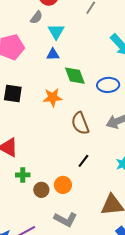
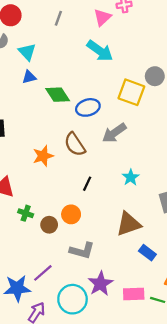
blue ellipse: (108, 85) -> (88, 107), moved
orange star: (53, 97) -> (43, 156), moved
green cross: (23, 175) -> (26, 213), turned 32

